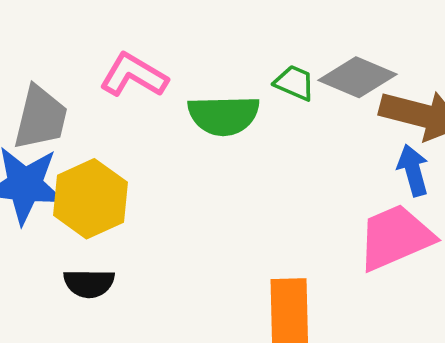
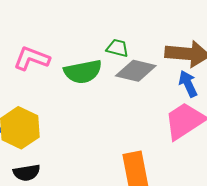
gray diamond: (357, 77) -> (136, 71), moved

